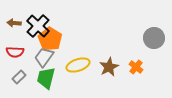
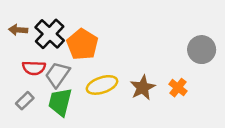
orange pentagon: (50, 39) -> (82, 44), moved
red semicircle: (15, 52) -> (34, 68), moved

